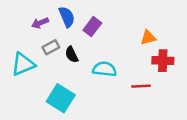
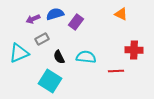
blue semicircle: (67, 17) -> (55, 14), turned -84
orange triangle: (148, 38) -> (121, 14), moved, turned 40
black semicircle: (72, 55) -> (59, 57), moved

